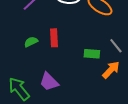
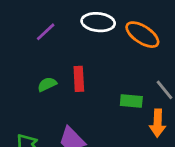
orange arrow: (111, 70) -> (158, 123), turned 138

